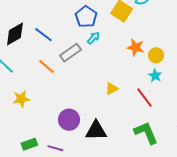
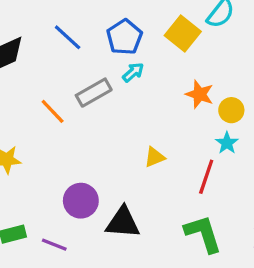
blue line: (43, 35) -> (68, 37), moved
red line: (144, 98) -> (206, 177), turned 50

